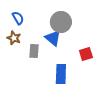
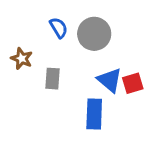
blue semicircle: (18, 18) -> (59, 28), moved
blue triangle: (53, 38) -> (110, 80), moved

